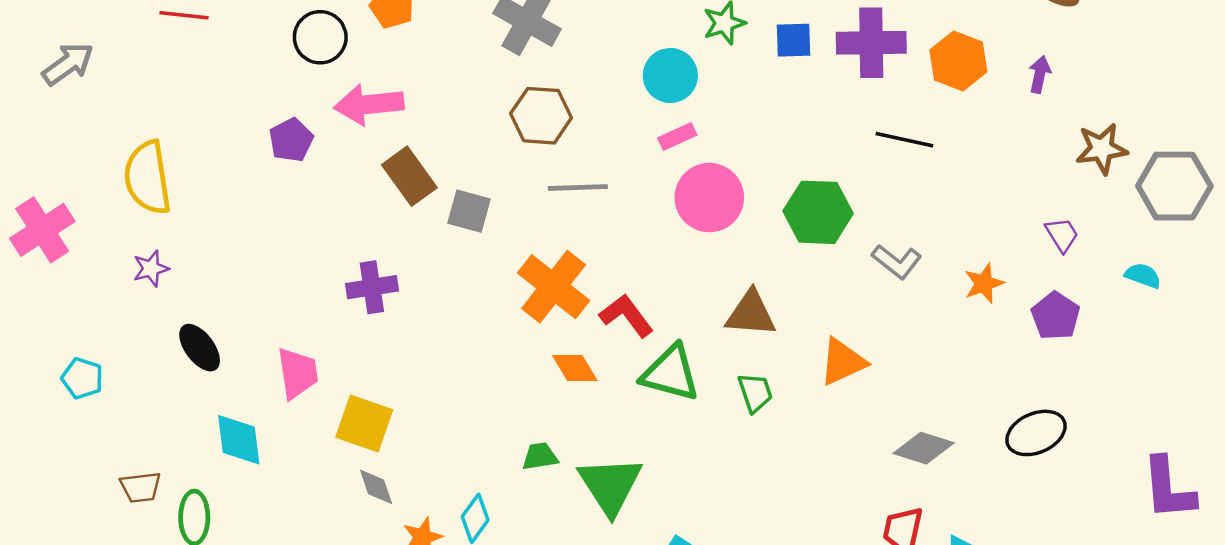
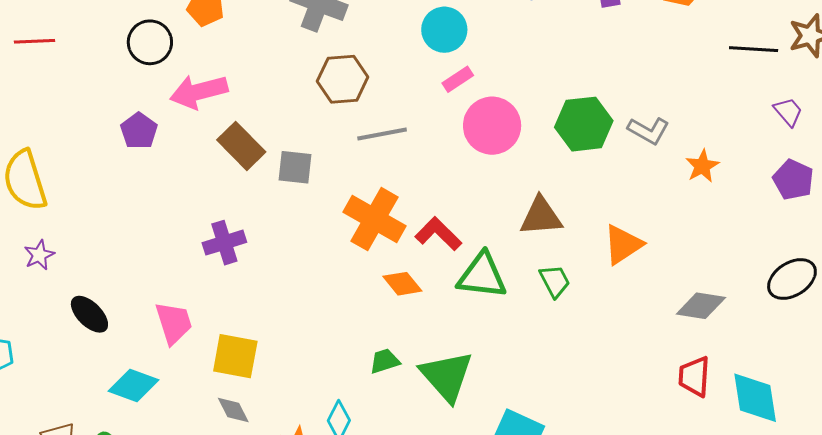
black line: (904, 140) -> (754, 49), moved
gray L-shape: (897, 262) -> (648, 131), moved
orange star: (984, 283) -> (702, 166), moved
cyan diamond: (239, 440) -> (133, 386), turned -54
gray diamond: (376, 487) -> (233, 410), moved

